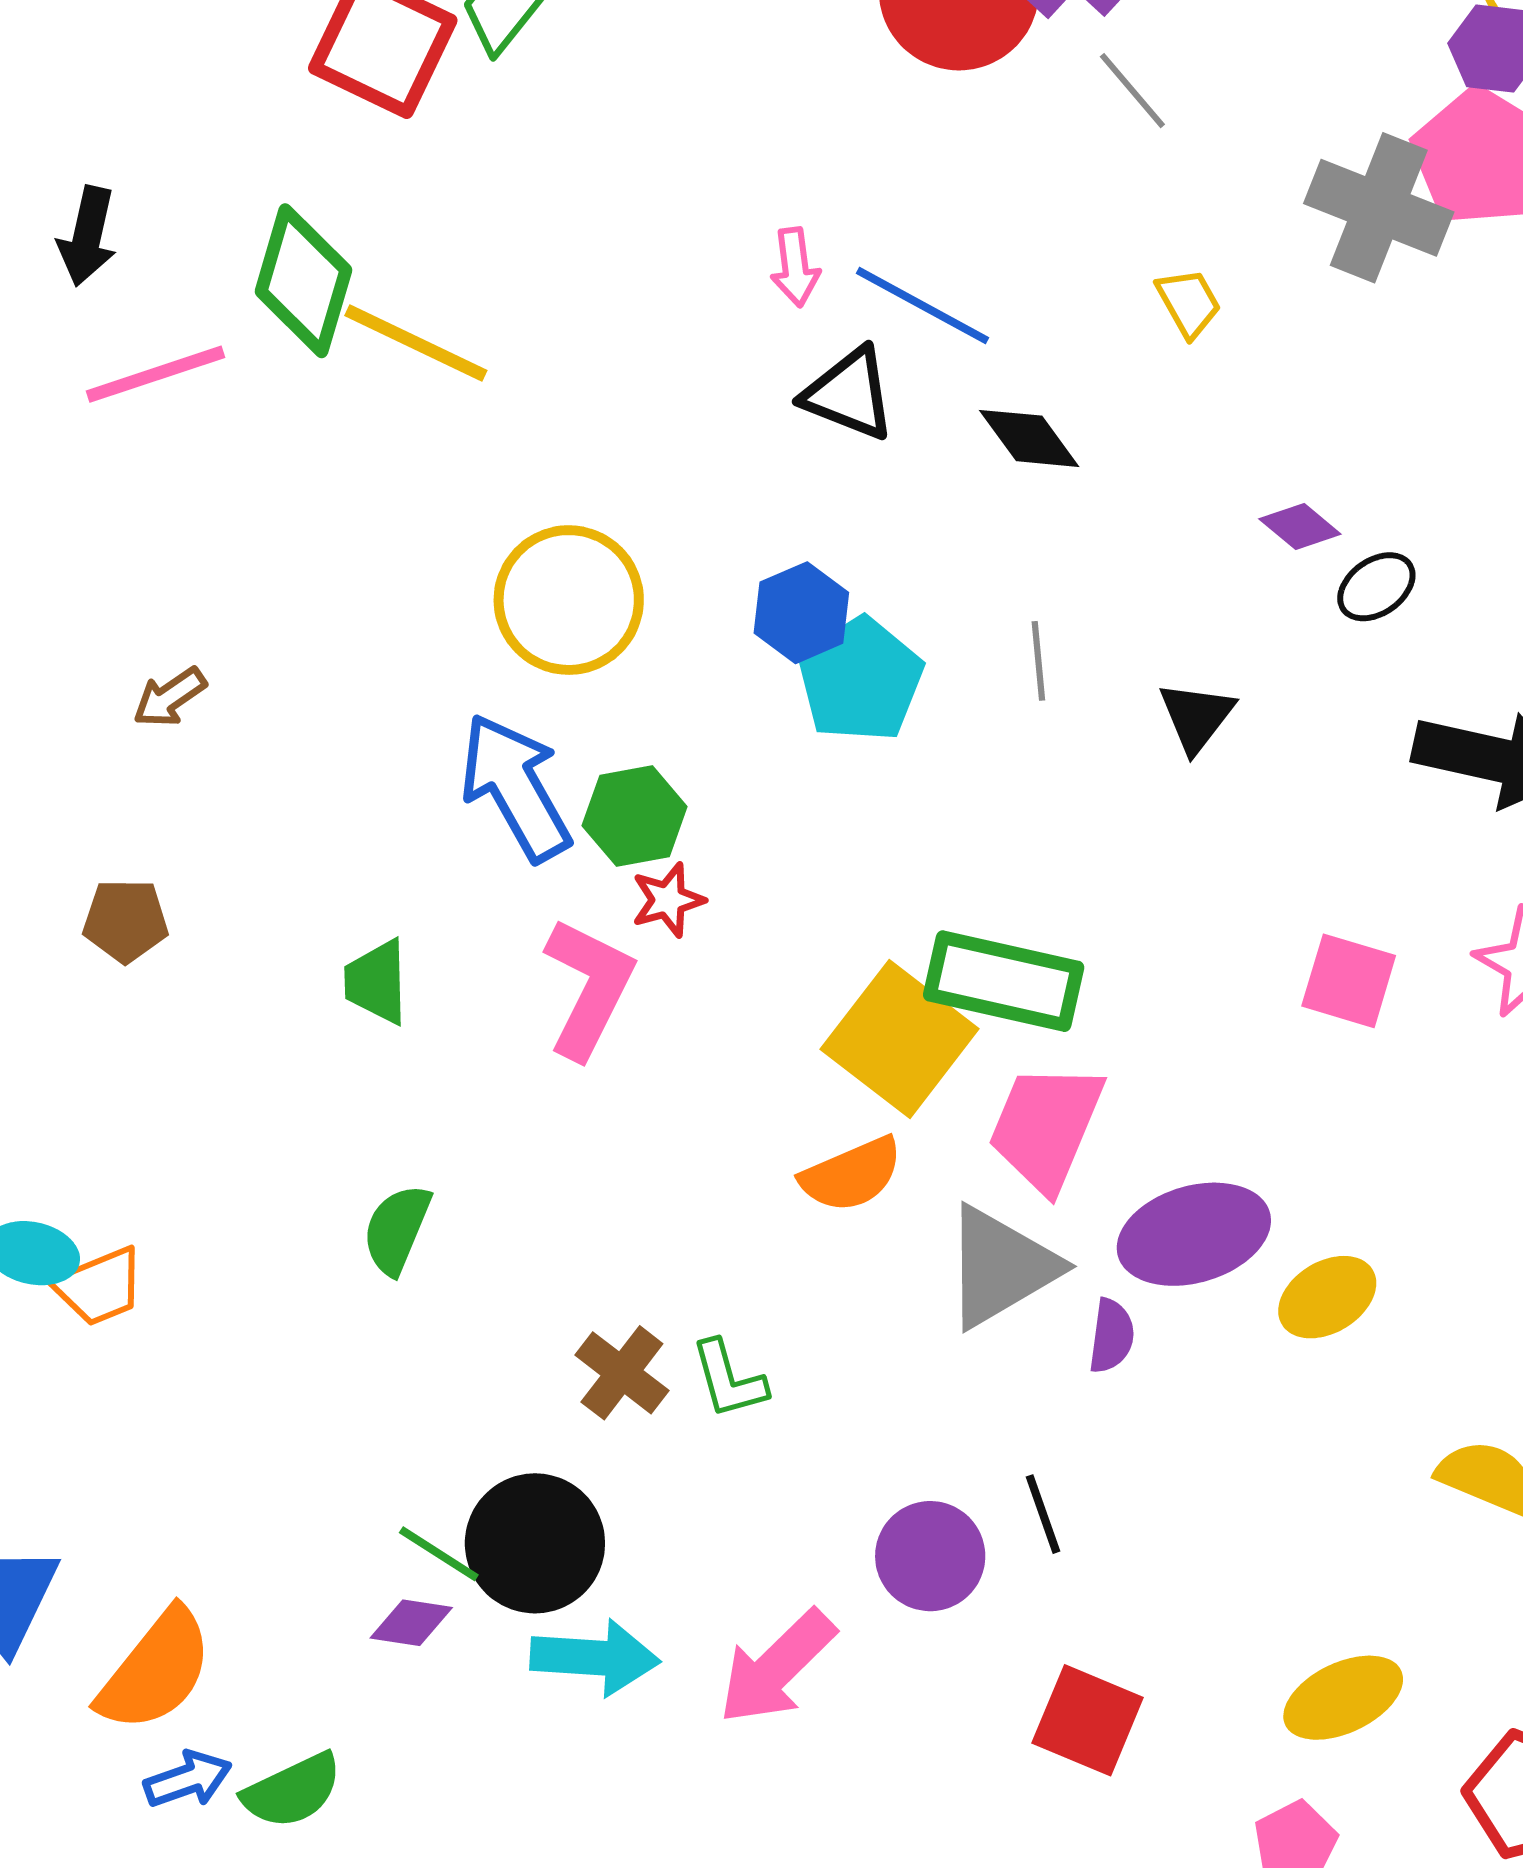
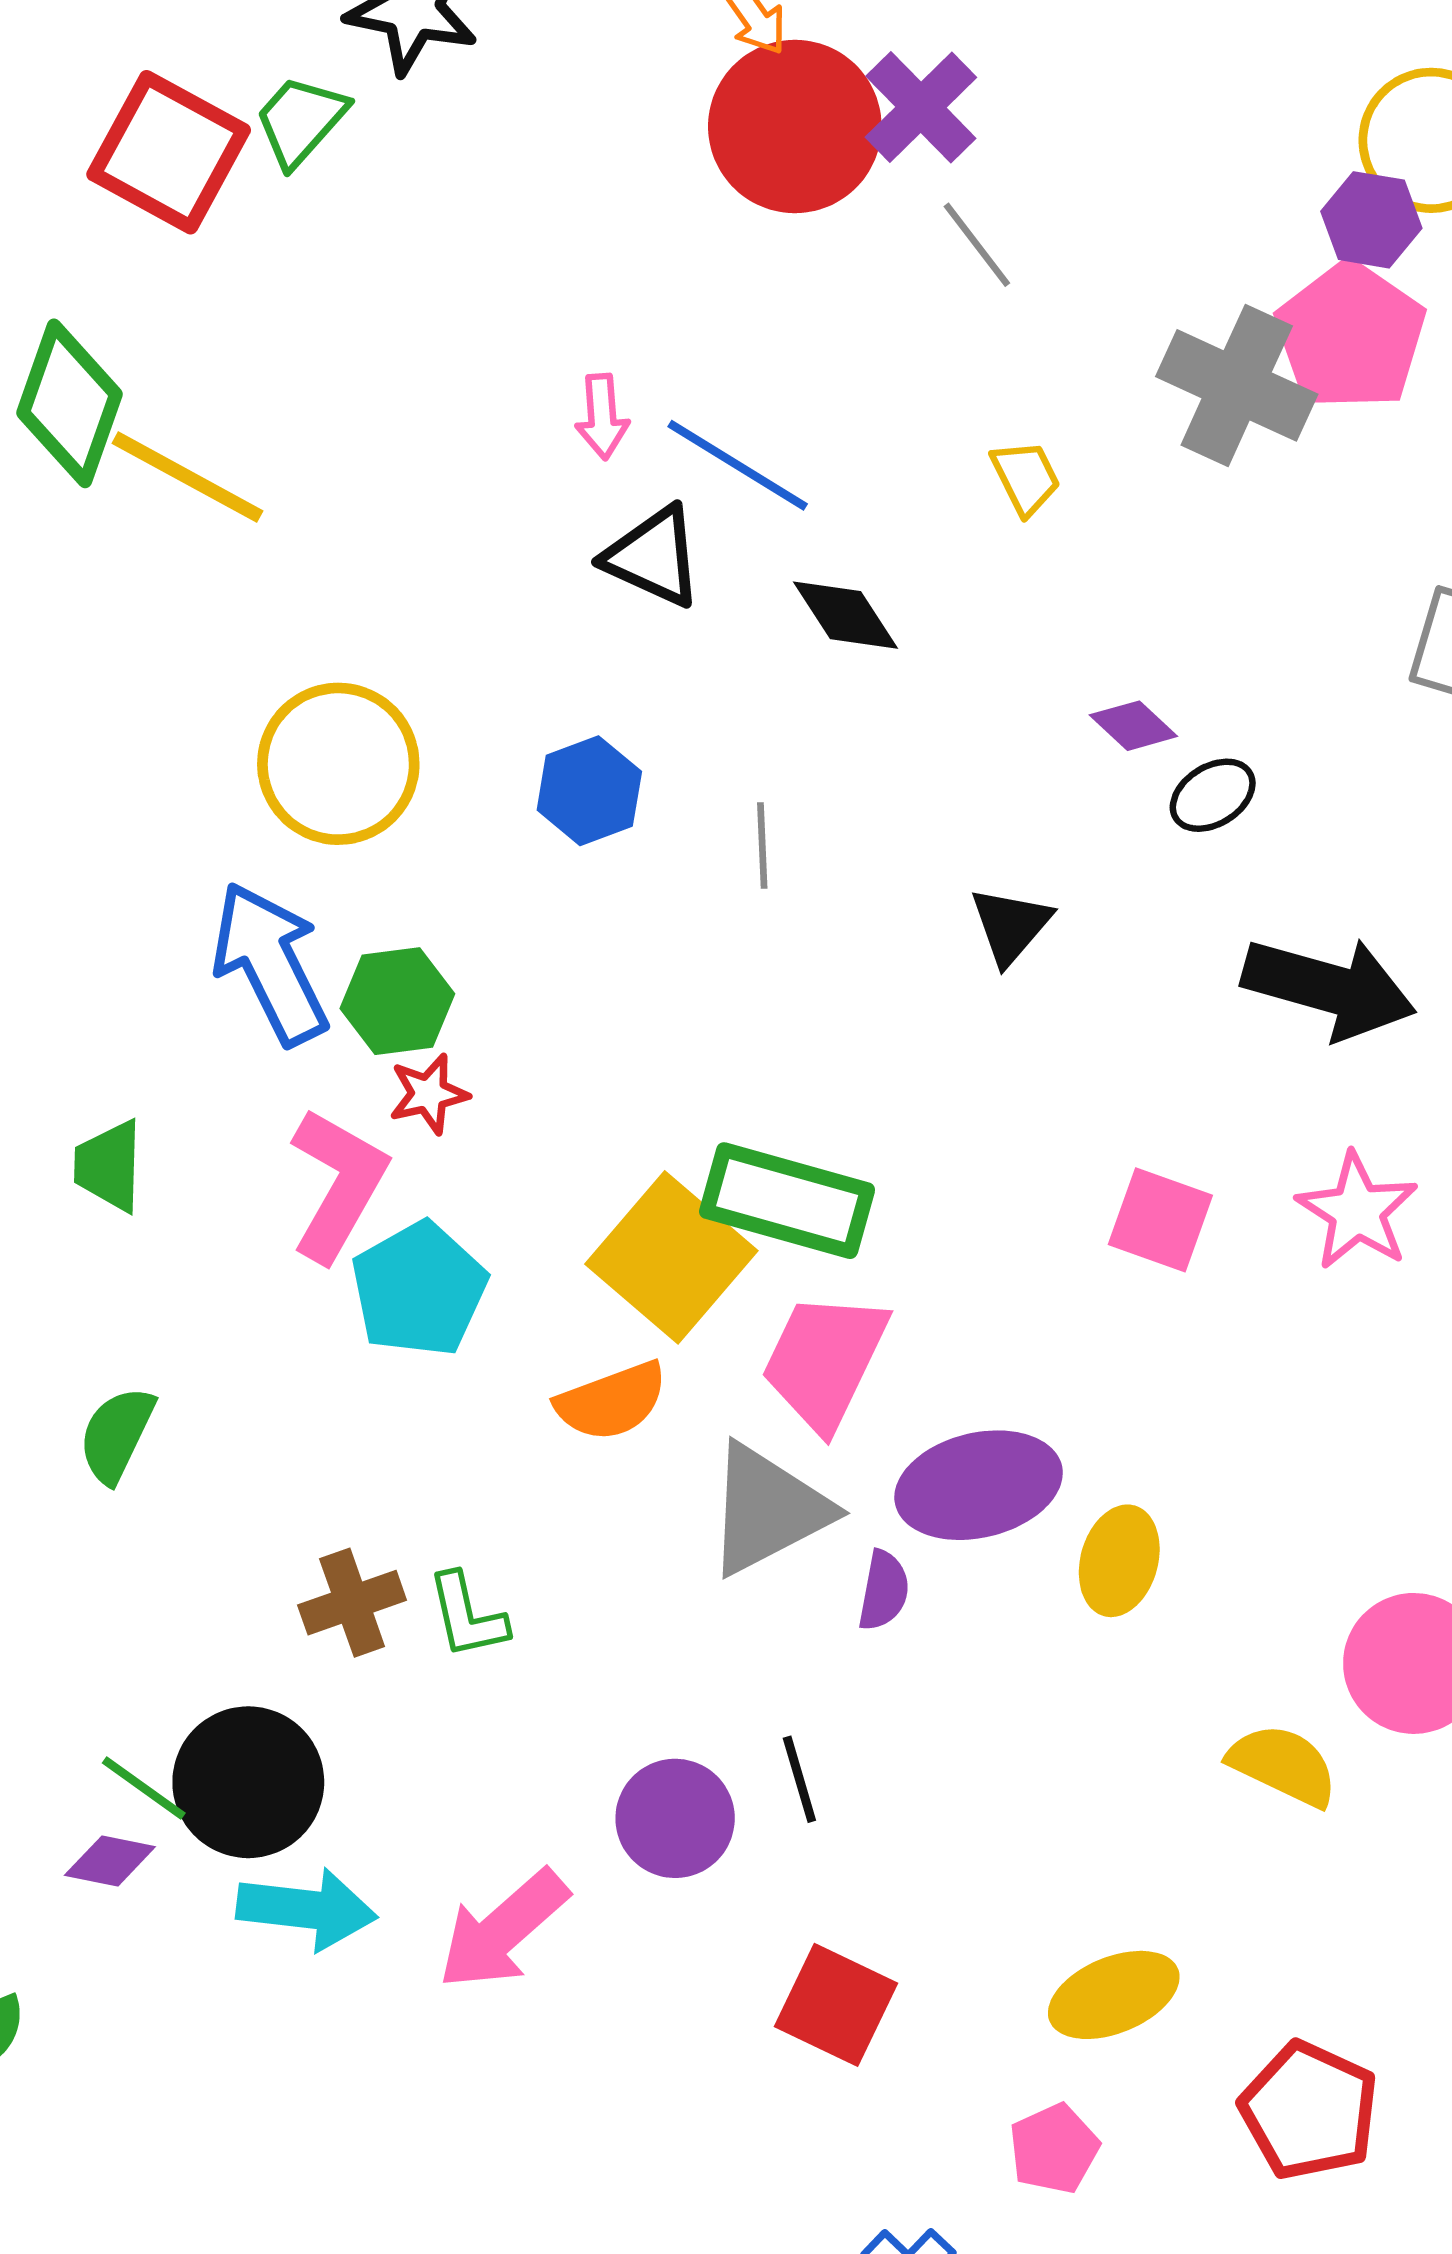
gray line: (1038, 661) -> (762, 846), moved
cyan pentagon: (860, 680) -> (419, 1289), moved
yellow ellipse: (1327, 1297) -> (1119, 1561), turned -46
brown cross: (622, 1373) -> (352, 1603), turned 30

